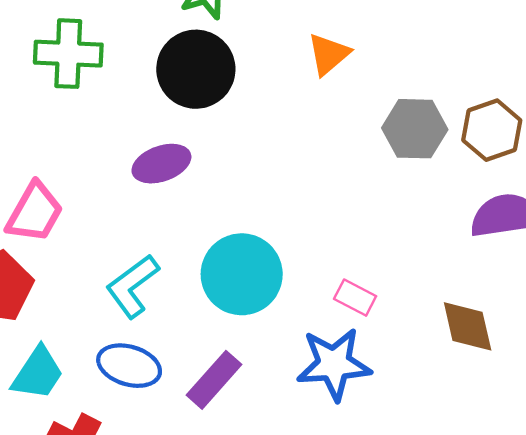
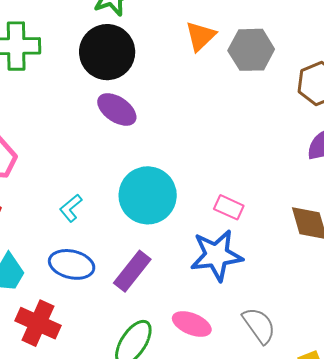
gray hexagon: (415, 129) -> (251, 50), moved
purple ellipse: (161, 164) -> (117, 109), moved, turned 57
cyan L-shape: (132, 286) -> (71, 208), size x0.6

